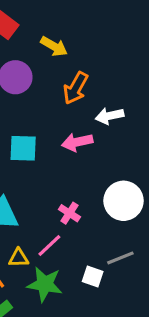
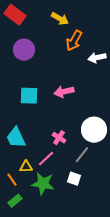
yellow arrow: (54, 46) -> (60, 19), moved
orange arrow: (76, 88) -> (74, 41), moved
white arrow: (110, 116) -> (97, 58), moved
gray line: (120, 258) -> (82, 155), moved, turned -30

